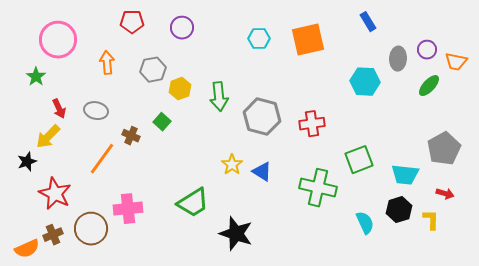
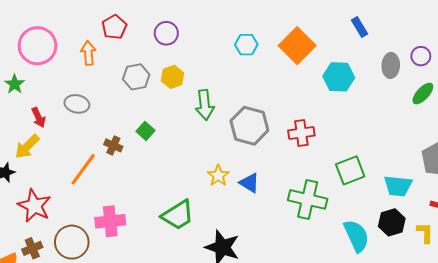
red pentagon: (132, 22) -> (114, 27), turned -30
orange square: (308, 40) -> (297, 46), turned -32
orange arrow: (107, 63) -> (88, 53), moved
cyan hexagon: (365, 82) -> (339, 77), moved
yellow hexagon: (180, 89) -> (173, 77), moved
gray ellipse: (96, 111) -> (77, 104), moved
cyan semicircle: (365, 223) -> (356, 236), size x1.4

